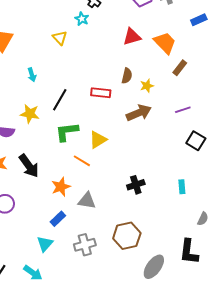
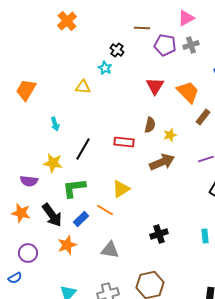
red triangle: (132, 37) -> (155, 86), turned -42
yellow triangle: (60, 38) -> (83, 87), turned -42
green L-shape: (67, 132) -> (74, 188), moved
orange star: (61, 187) -> (67, 245), moved
blue rectangle: (58, 219) -> (81, 219), moved

